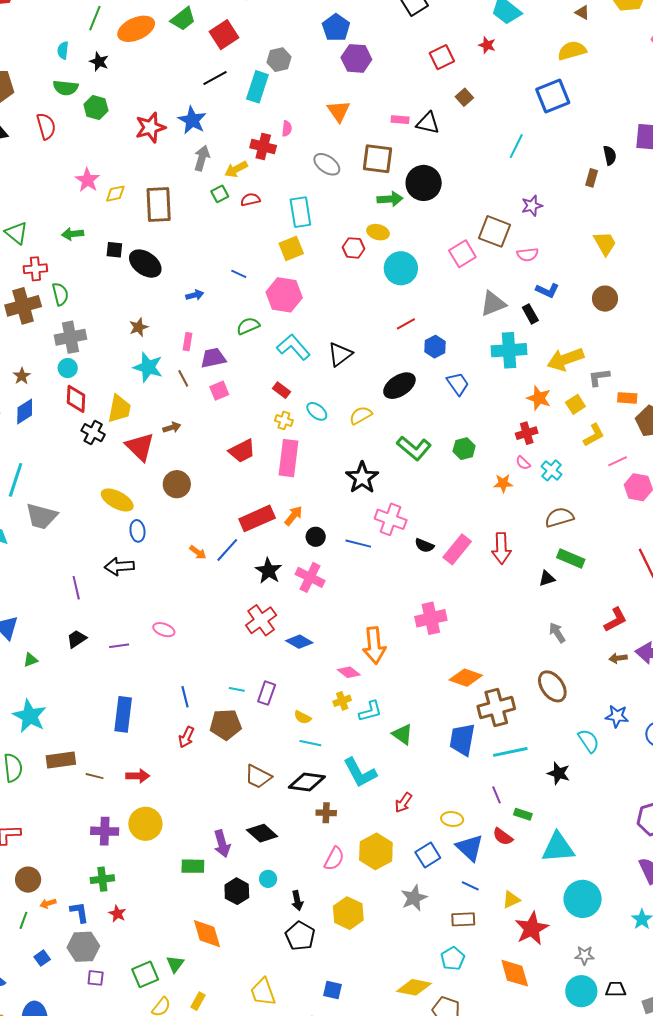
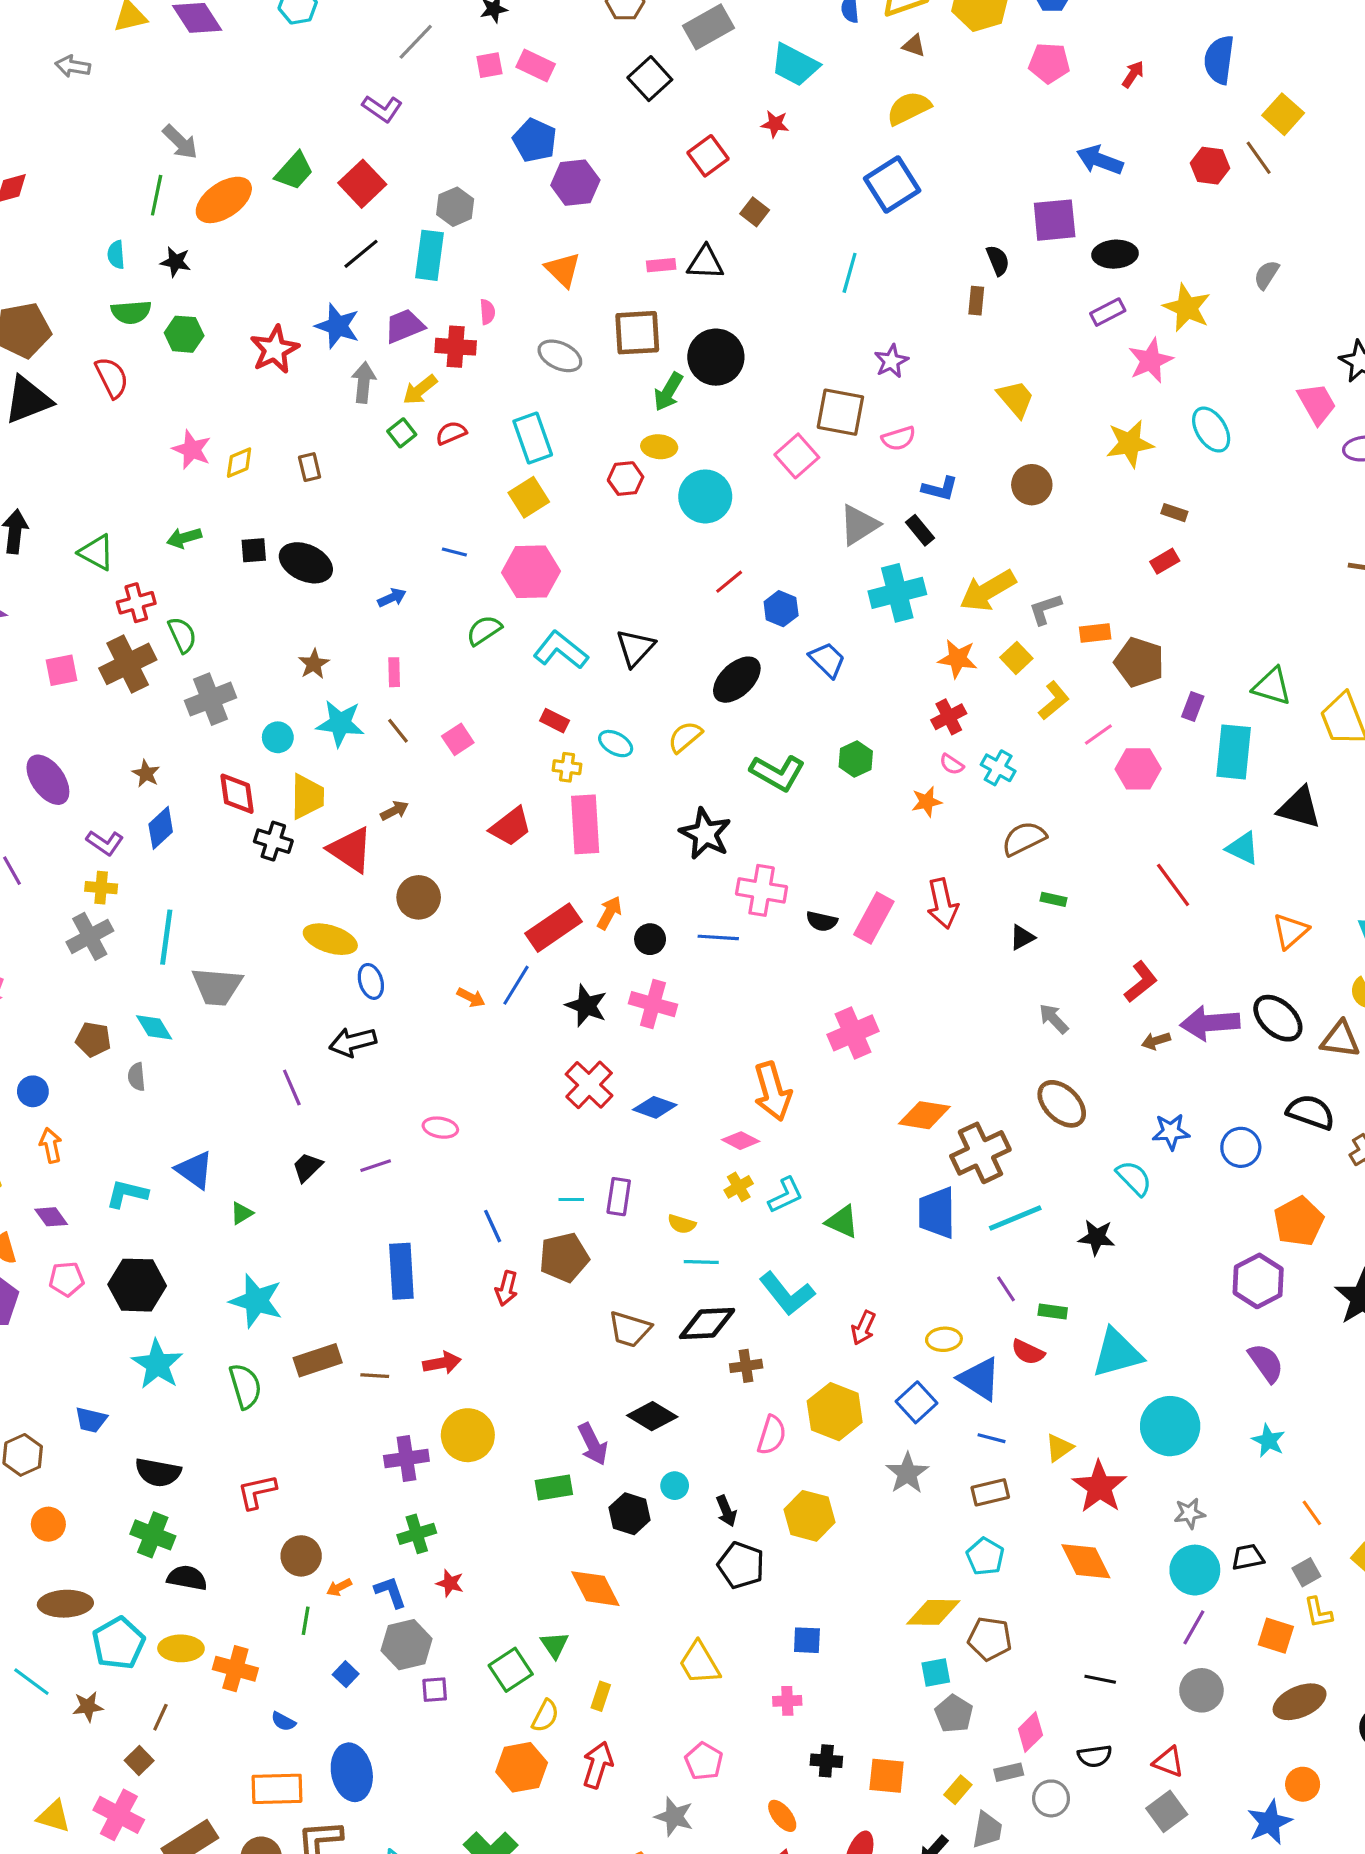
green arrow: (390, 199) -> (668, 392), turned 135
brown rectangle: (159, 204) -> (310, 467), size x0.5
purple trapezoid: (213, 358) -> (404, 326), moved
cyan circle: (68, 368) -> (278, 737), moved
green rectangle: (571, 559) -> (1054, 899), size x0.6

